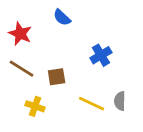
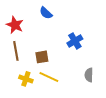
brown line: (22, 69) -> (16, 51), turned 48
yellow line: (92, 104) -> (49, 77), moved

